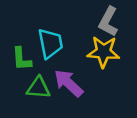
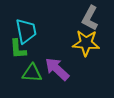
cyan trapezoid: (50, 43) -> (26, 31), moved

